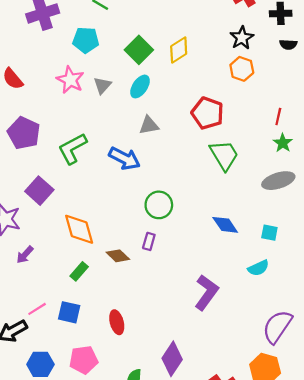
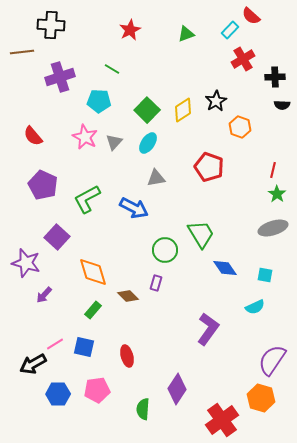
black star: (242, 38) -> (216, 101), moved
green trapezoid: (224, 155) -> (201, 234), moved

